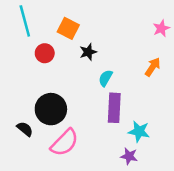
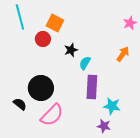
black star: (88, 52) -> (71, 50), moved
red circle: (45, 53) -> (43, 39), moved

